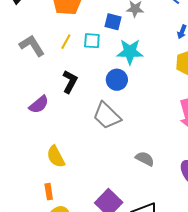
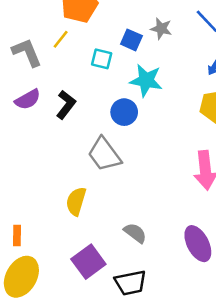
yellow line: (66, 42) -> (61, 39), moved
purple semicircle: (39, 105) -> (28, 99), moved
yellow semicircle: (56, 157) -> (76, 201), moved, turned 35
gray semicircle: (145, 159) -> (135, 233), moved

